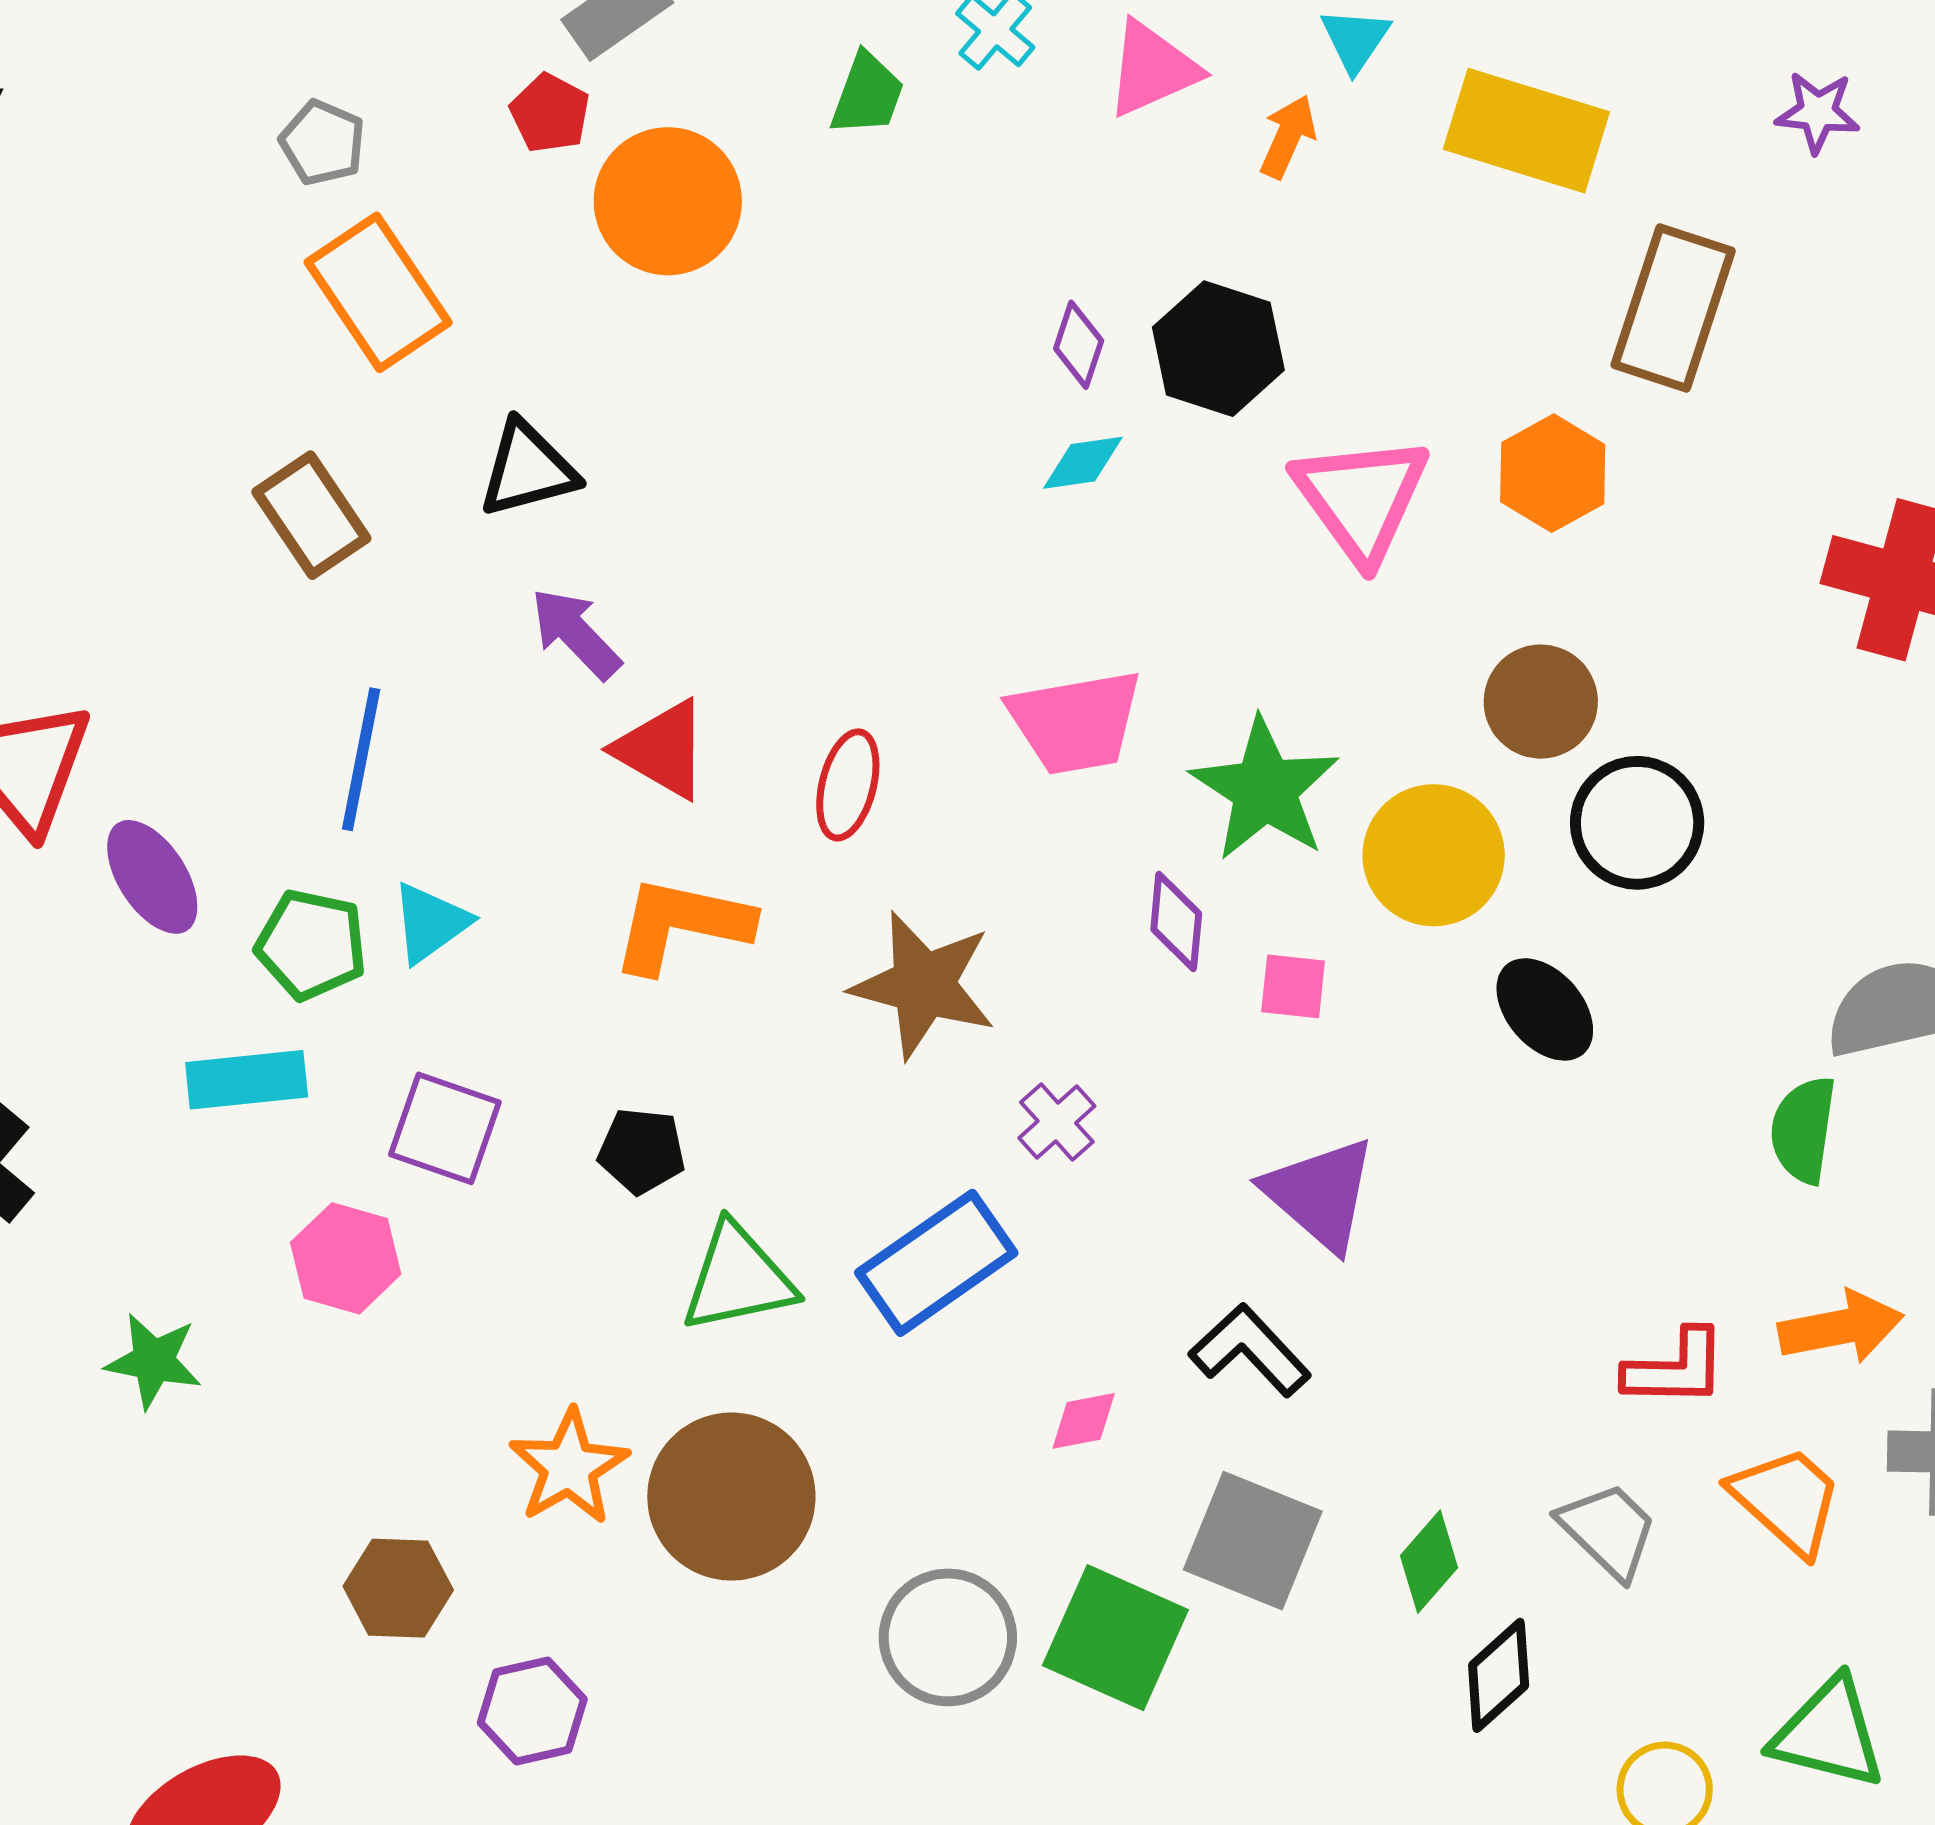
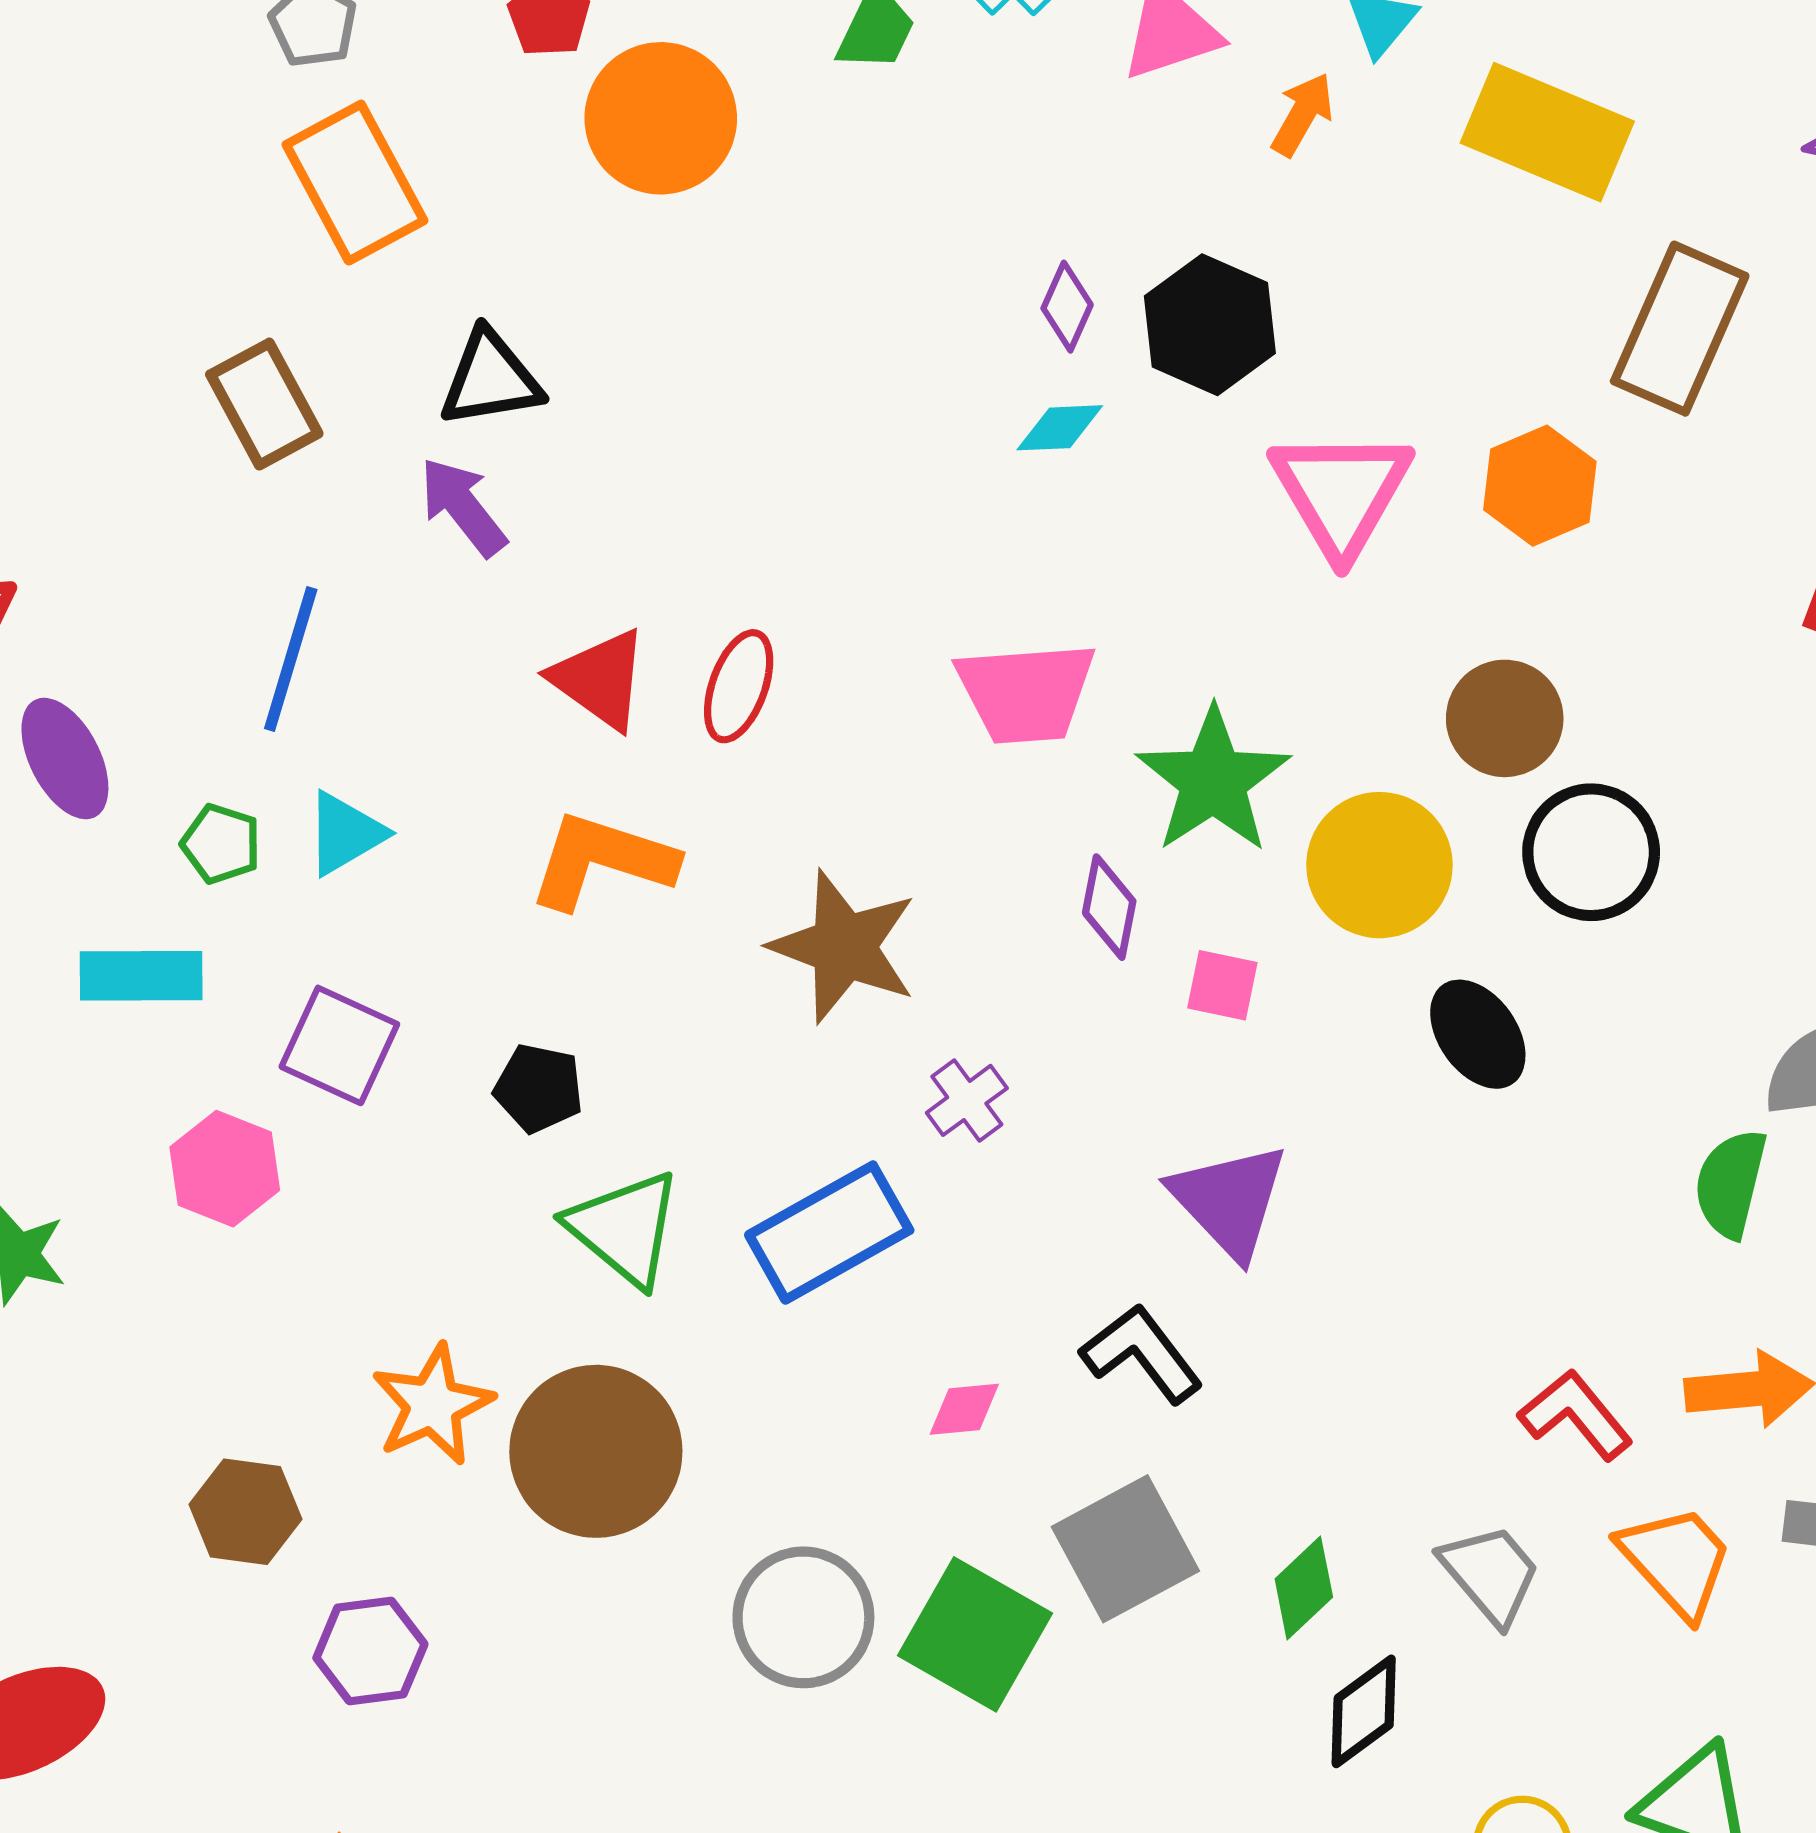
purple arrow: (576, 633) -> (463, 507), moved
red ellipse: (848, 785) -> (739, 686), moved
green pentagon: (311, 945) -> (221, 844), size x0.7
green triangle: (738, 1278) -> (625, 1228), turned 46
red L-shape: (1675, 1368) -> (1576, 1415), turned -136
gray square: (1253, 1541) -> (1125, 1549), turned 34

